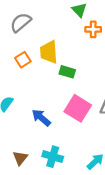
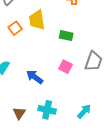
green rectangle: (67, 72) -> (66, 36), moved
pink square: (78, 108) -> (66, 67), size x0.6

